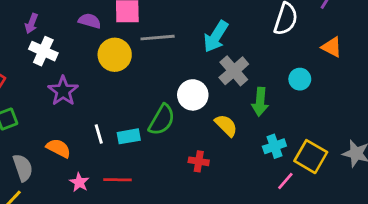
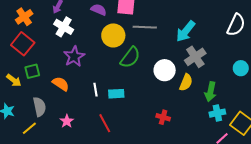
green arrow: (260, 102) -> (210, 92), moved
green semicircle: (162, 120) -> (130, 57), moved
yellow semicircle: (226, 125) -> (186, 82), moved, turned 60
orange semicircle: (58, 148) -> (61, 84), moved
red line: (118, 180) -> (105, 123), turned 54
pink star: (79, 182) -> (67, 121), moved

